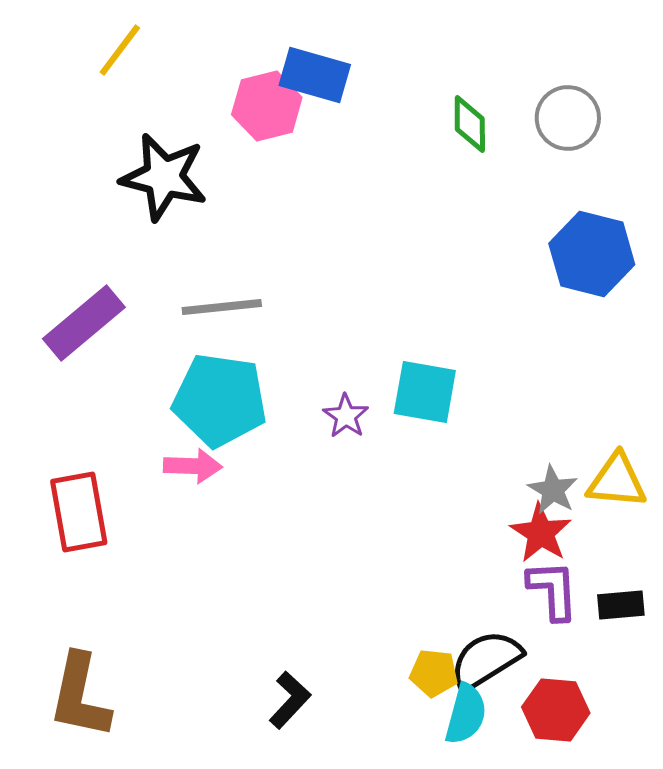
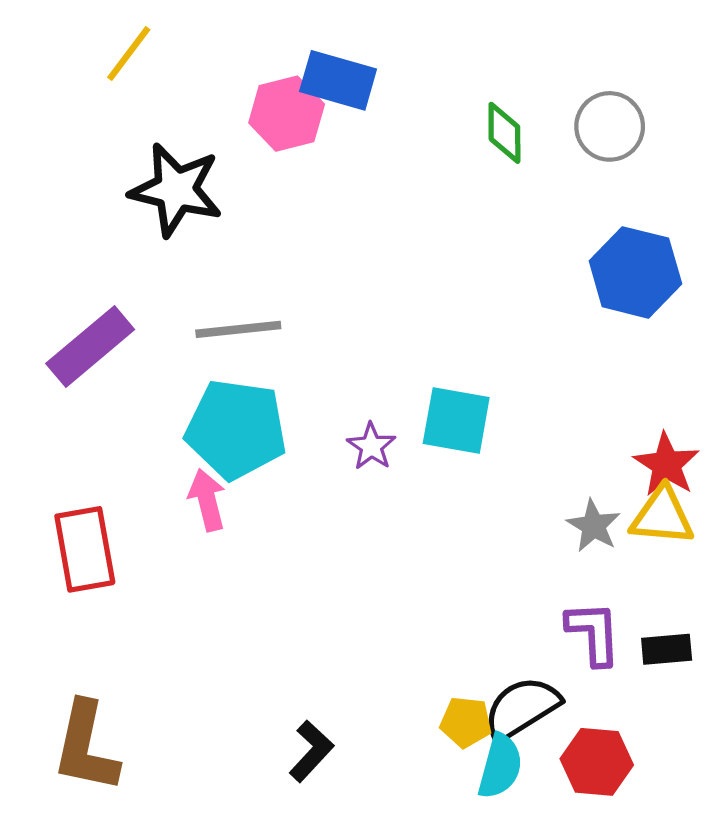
pink arrow: (193, 466) -> (207, 500), turned -106
red star: (541, 533) -> (667, 465), moved

